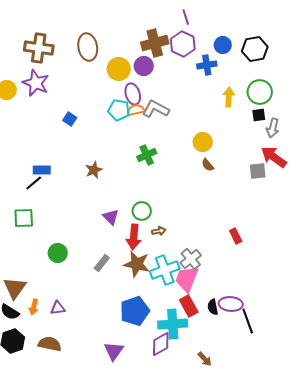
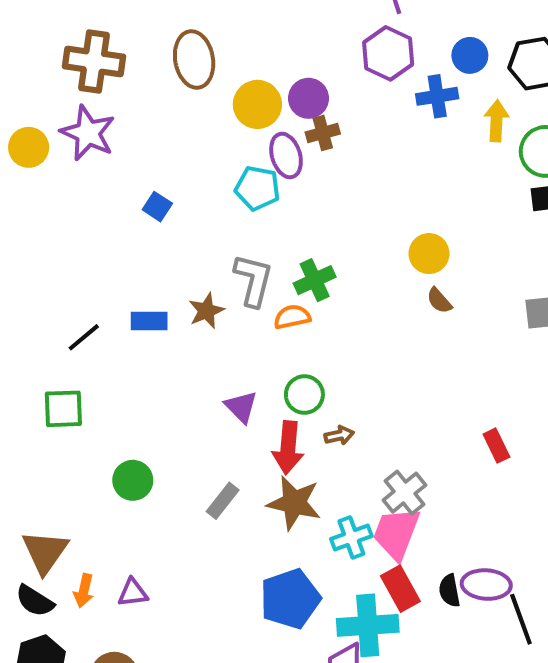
brown cross: (155, 43) -> (323, 133), moved, size x0.6
yellow arrow: (229, 97) -> (496, 121), moved
gray L-shape: (156, 109) -> (253, 280), moved, turned 76
orange semicircle: (136, 110) -> (292, 317), moved
blue rectangle: (42, 170) -> (149, 321), moved
cyan cross: (165, 270) -> (351, 538), moved, size x0.7

